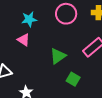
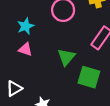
green square: (73, 79) -> (89, 77), size x1.5

